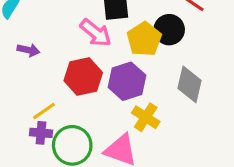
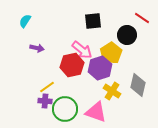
pink arrow: (96, 33) -> (82, 50), moved
yellow pentagon: (144, 39) -> (111, 53), moved
gray diamond: (189, 84) -> (138, 85), moved

